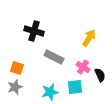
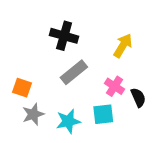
black cross: (34, 31) -> (64, 36), moved
gray rectangle: (54, 57) -> (74, 72), turned -66
gray star: (15, 87) -> (33, 114), moved

